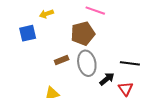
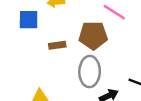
brown rectangle: (62, 60) -> (57, 45), moved

